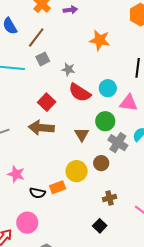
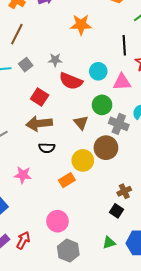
gray square: (43, 59) -> (26, 65), moved
brown circle: (101, 163) -> (106, 148), size x1.5
black semicircle: (37, 193) -> (47, 148), moved
brown cross: (110, 198) -> (124, 191), moved
pink circle: (27, 223) -> (57, 221), moved

